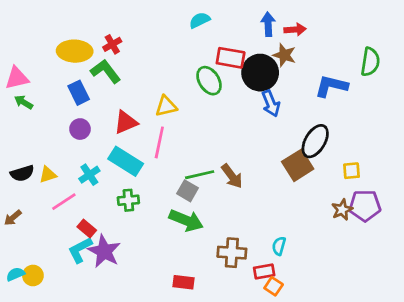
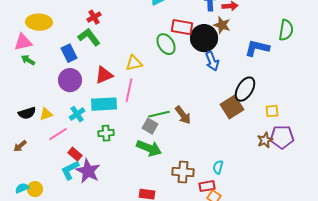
yellow ellipse: (75, 51) -> (39, 22), moved
purple circle: (80, 129) -> (70, 80), size x1.5
cyan rectangle: (126, 161) -> (104, 104), turned -35

